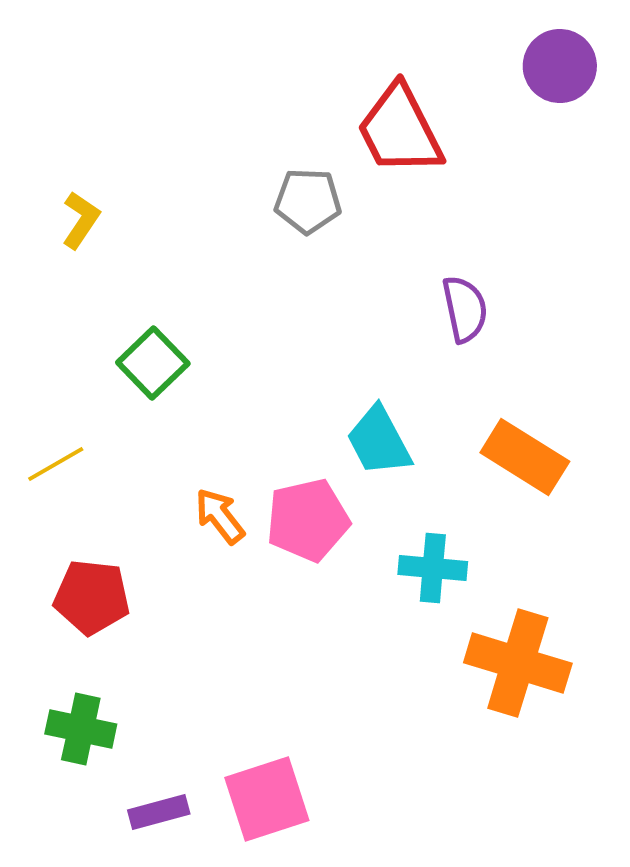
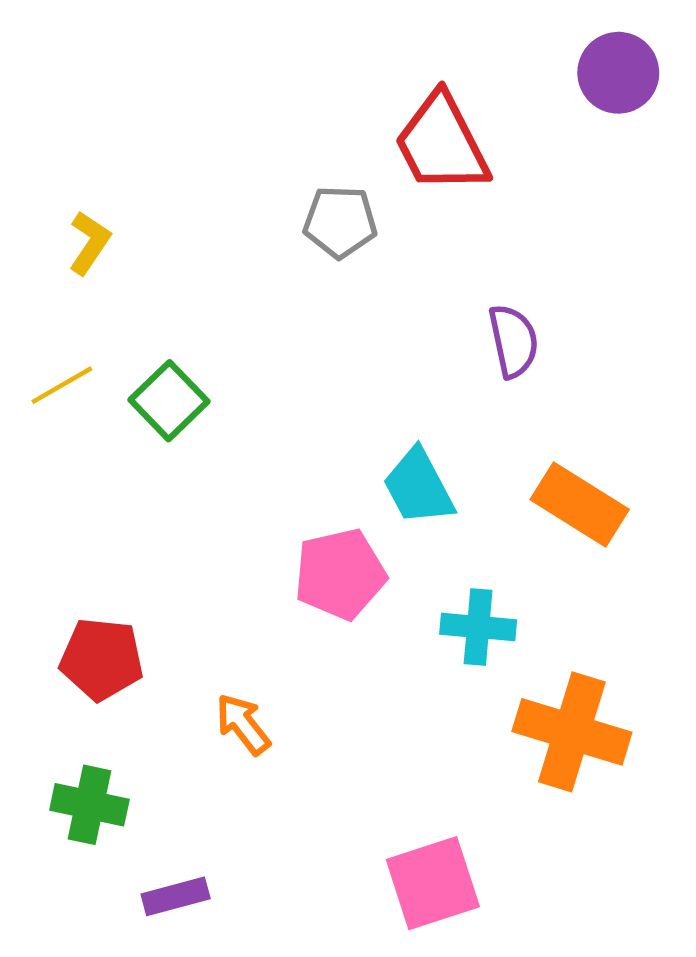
yellow line: (56, 464) -> (62, 385), moved
orange arrow: (220, 516) -> (243, 724), moved
pink square: (267, 799) -> (433, 883), moved

